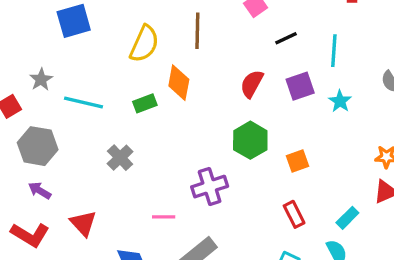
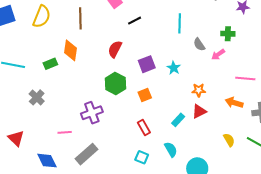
yellow semicircle: (144, 44) -> (42, 17), moved
cyan line: (334, 51) -> (180, 23), moved
purple square: (300, 86) -> (147, 64), moved
cyan star: (340, 101) -> (174, 68), moved
cyan rectangle: (347, 218) -> (178, 120), moved

